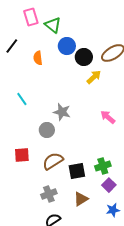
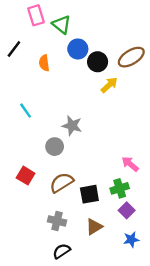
pink arrow: (108, 117) -> (130, 164), moved
red square: (22, 155) -> (26, 176), turned 35
gray cross: (49, 194) -> (57, 221), turned 35

